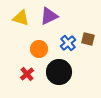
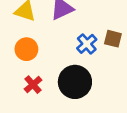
orange circle: (39, 49) -> (26, 49), moved

